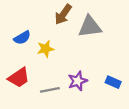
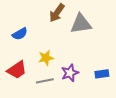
yellow star: (45, 49) -> (46, 58), moved
blue rectangle: (113, 82) -> (102, 74), turned -32

